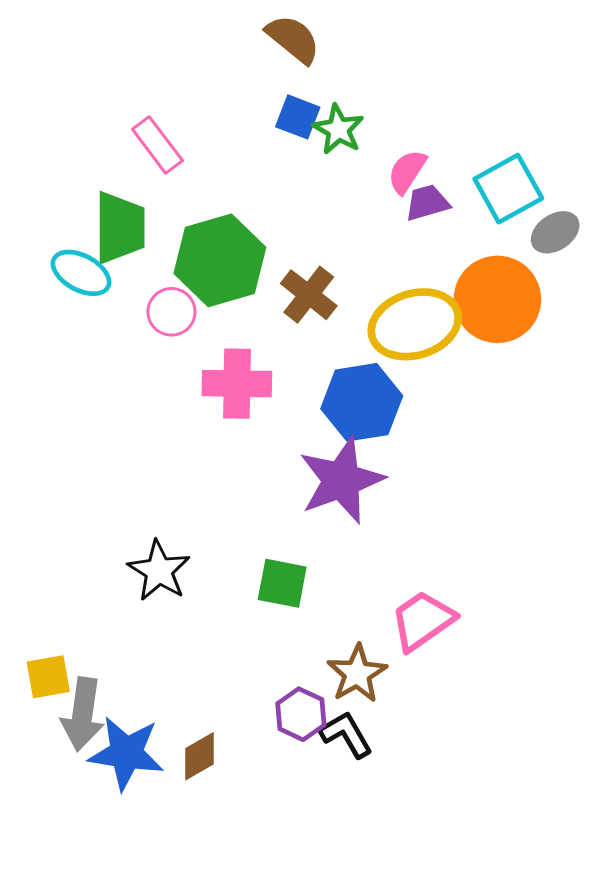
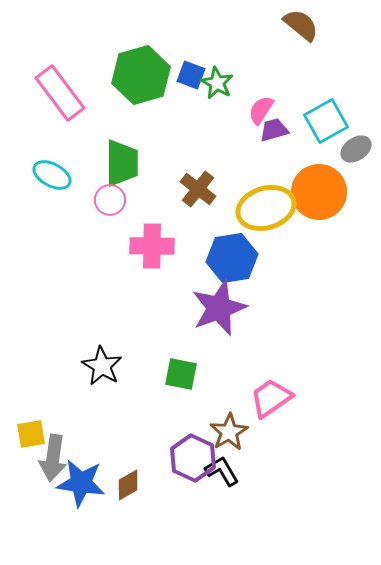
brown semicircle: (293, 39) -> (301, 25), moved
pink rectangle: (157, 145) -> (60, 93), moved, size x1.5
green trapezoid: (120, 228) -> (122, 163), moved
green hexagon: (220, 260) -> (141, 75), moved
purple hexagon: (301, 714) -> (193, 458), size x1.4

